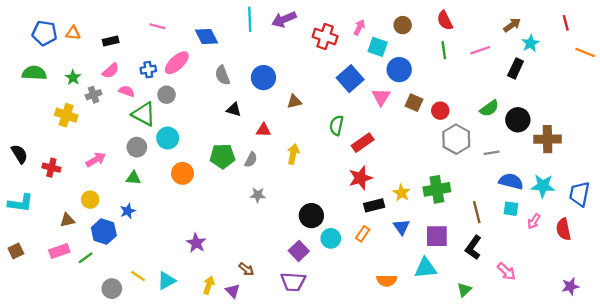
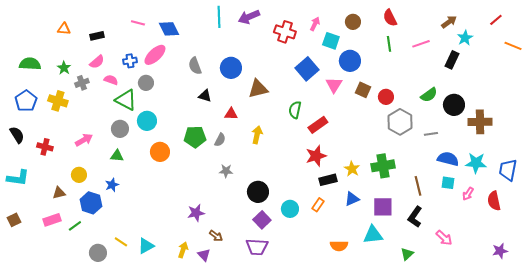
red line: (566, 23) -> (496, 20), turned 64
blue pentagon: (44, 33) -> (26, 101), moved, turned 30
blue diamond: (206, 36) -> (169, 29), moved
brown triangle: (294, 102) -> (258, 89), size x1.5
black circle: (311, 216) -> (258, 192), moved
blue triangle: (401, 227) -> (352, 199), turned 42
purple star: (196, 243) -> (196, 213), moved, turned 30

